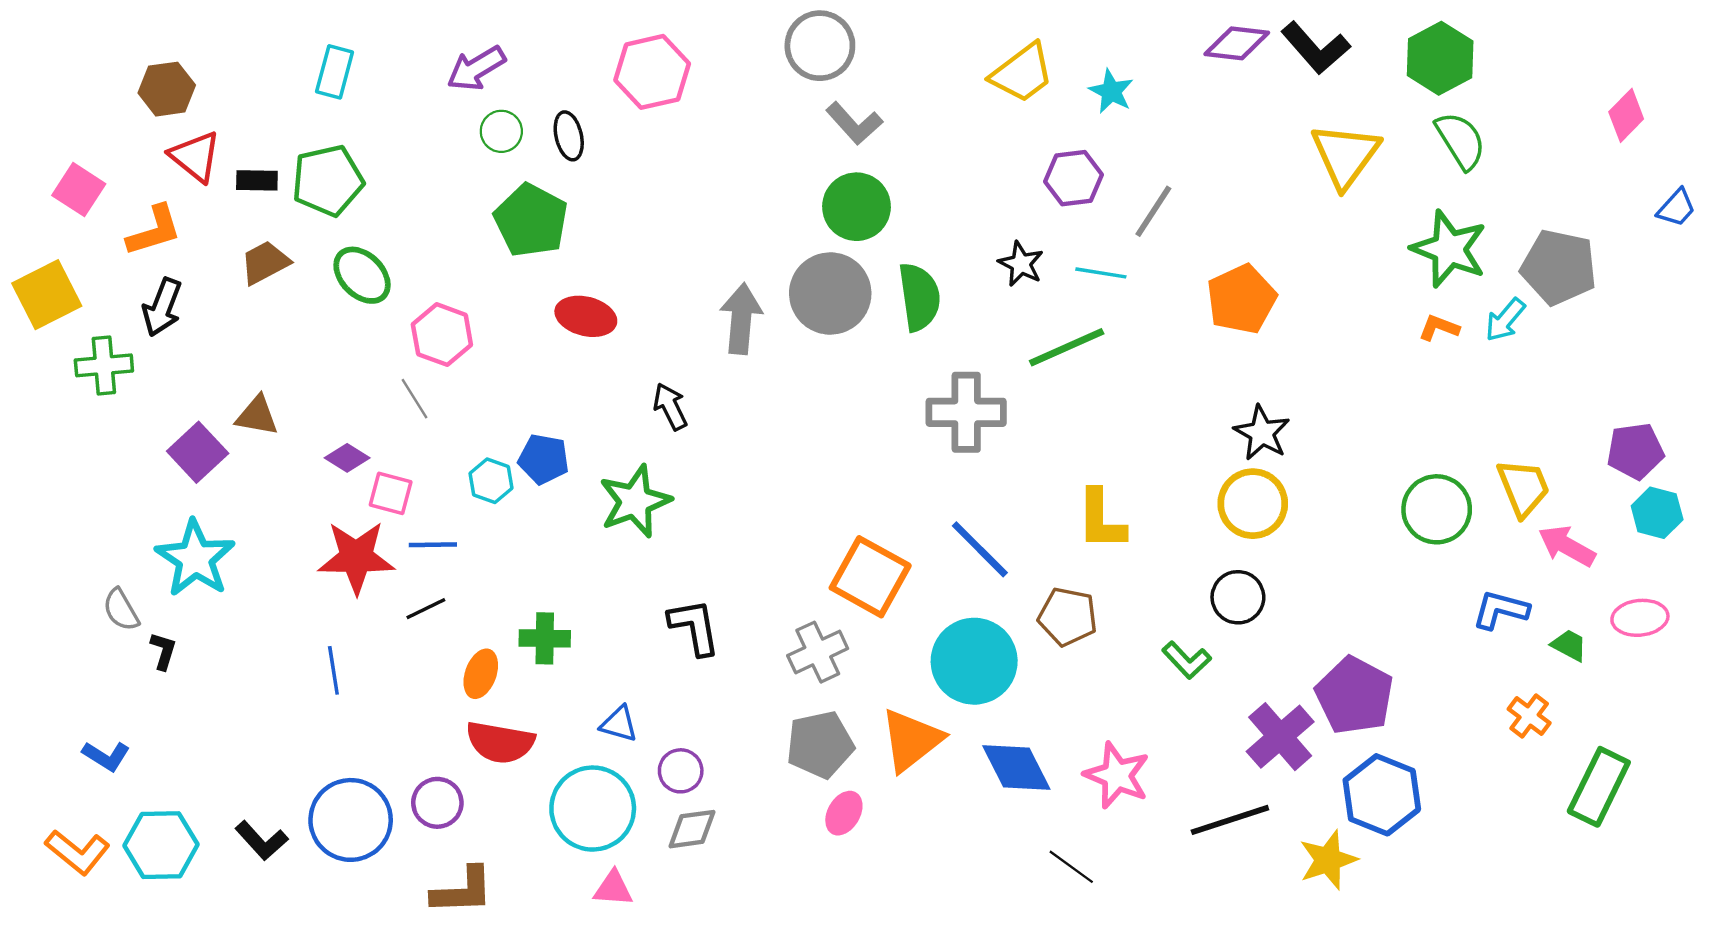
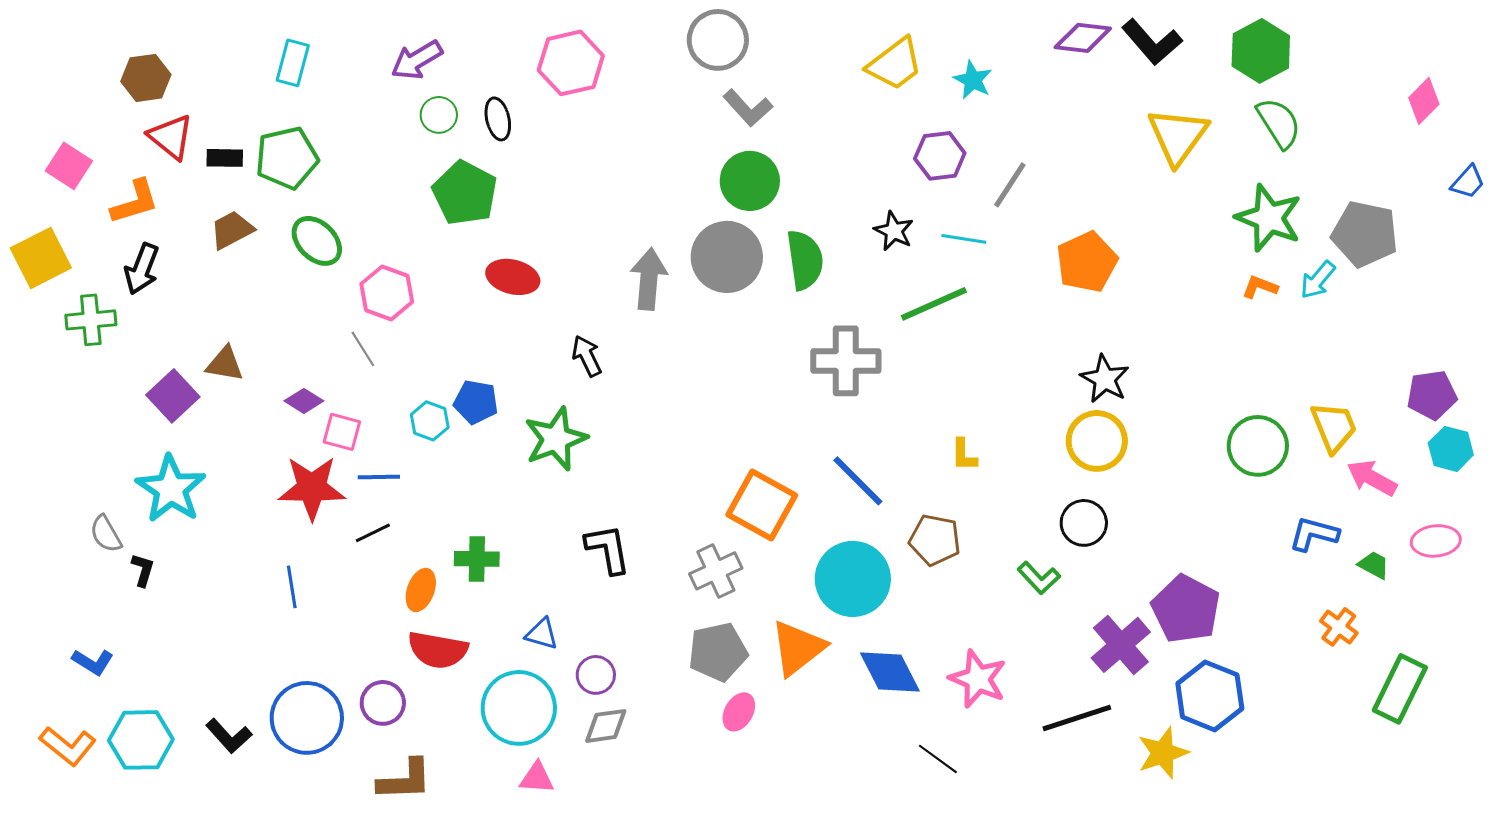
yellow L-shape: (1101, 520) -> (964, 455), size x0.6

